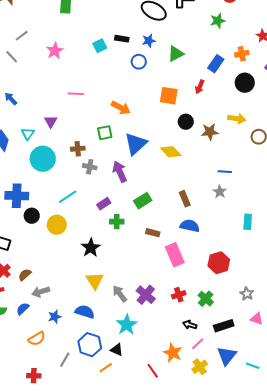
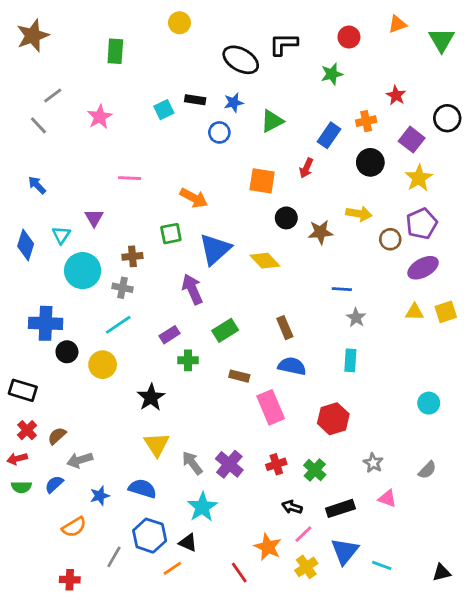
gray cross: (90, 167) -> (122, 288), moved
gray star: (220, 192) -> (356, 318), moved
cyan rectangle: (248, 222) -> (350, 360), moved

